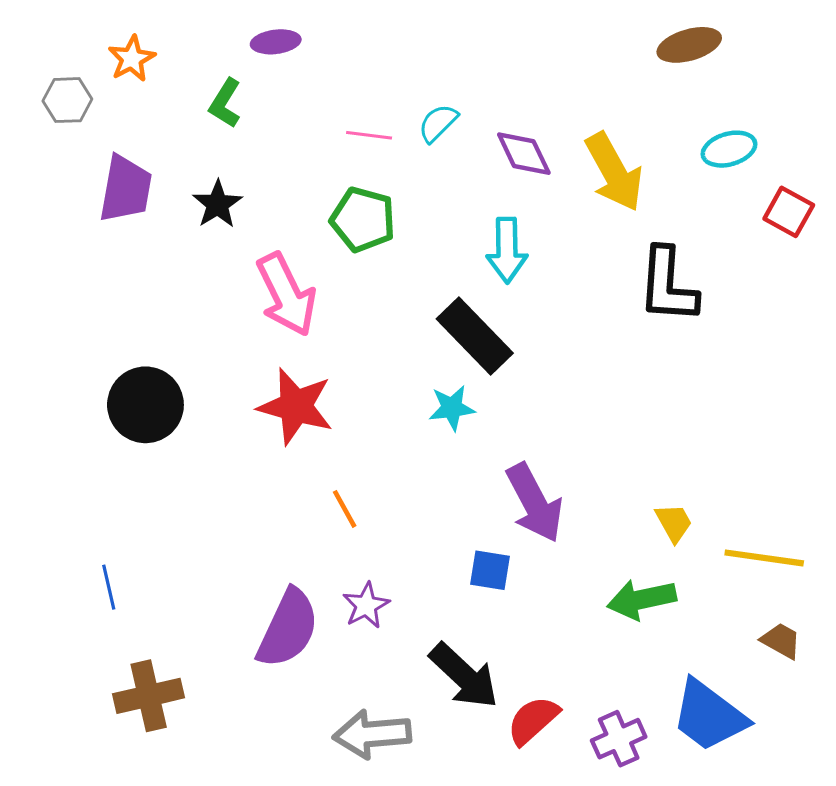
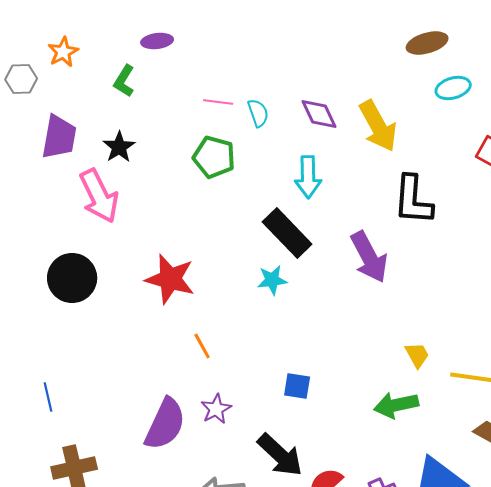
cyan semicircle: (438, 123) -> (258, 113), moved, turned 116
cyan ellipse: (729, 149) -> (453, 88), moved
pink arrow: (286, 295) -> (99, 196), moved
purple arrow: (534, 503) -> (369, 257), moved

